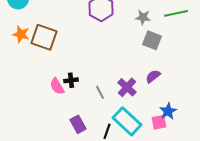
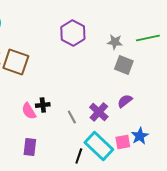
pink square: (159, 122) -> (123, 142), moved
purple rectangle: (78, 124) -> (30, 147), moved, turned 36

